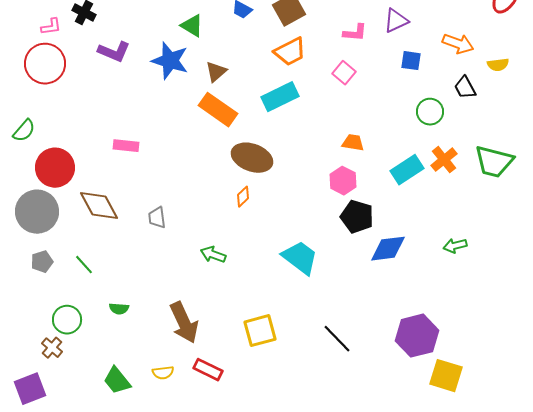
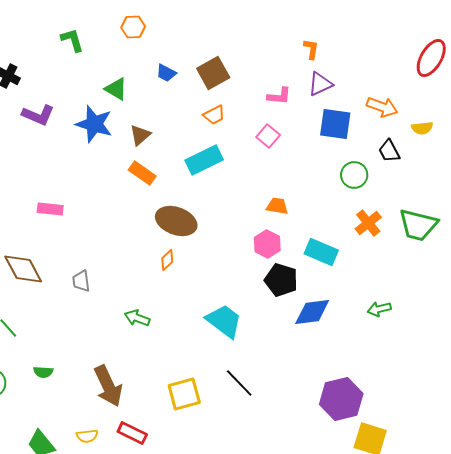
orange trapezoid: (290, 52) -> (214, 115), size x0.7
blue square: (411, 61) -> (335, 124), size x1.6
orange rectangle: (218, 110) -> (142, 173), size x0.7
cyan rectangle: (407, 170) -> (321, 252), moved, turned 56
black line: (337, 339) -> (239, 383), moved

